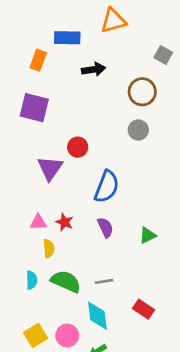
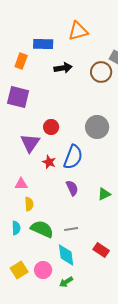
brown circle: (142, 92) -> (101, 72), moved
gray circle: (138, 130) -> (97, 127), moved, size x1.5
red star: (65, 222) -> (49, 162), moved

